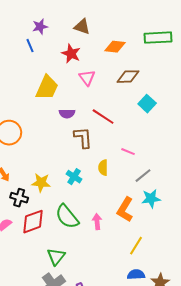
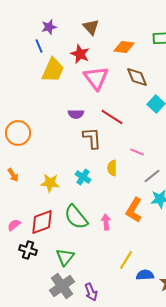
brown triangle: (82, 27) -> (91, 27), turned 30
brown diamond: (128, 77) -> (137, 77), turned 70
pink triangle: (87, 78) -> (96, 78), size x1.5
yellow trapezoid: (47, 88) -> (53, 70), moved
black cross: (19, 198) -> (28, 250), moved
yellow line: (136, 246) -> (126, 260), moved

